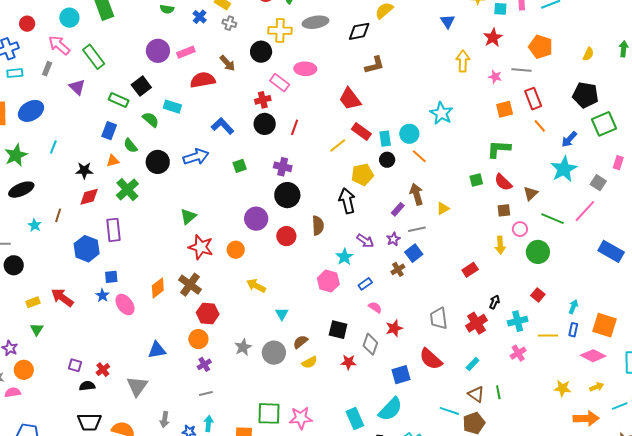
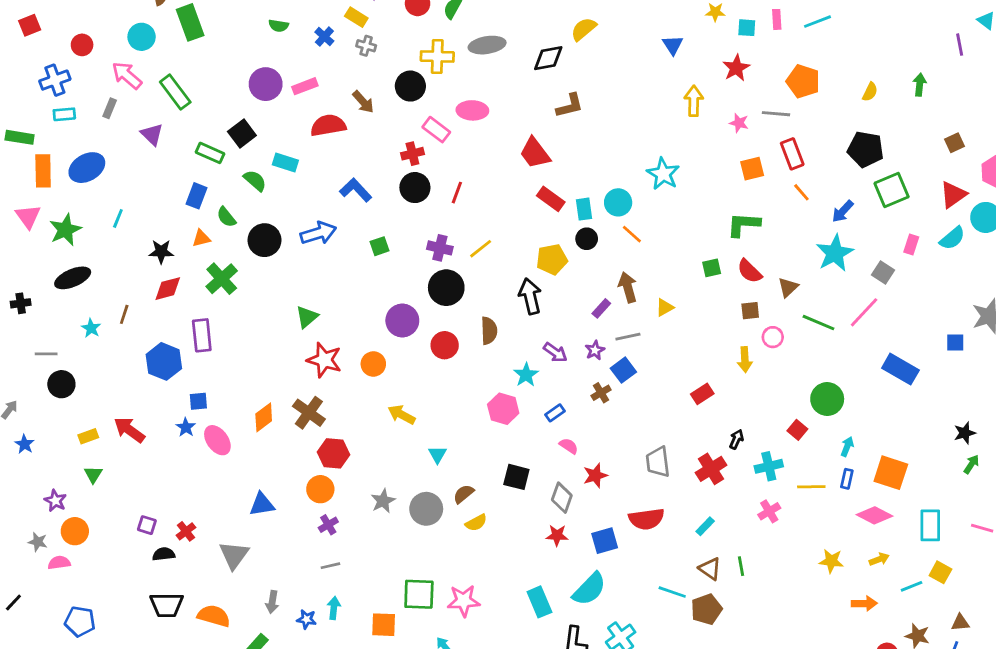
yellow line: (338, 145) -> (481, 249), moved
green circle: (538, 252) -> (827, 399), moved
red semicircle: (431, 359) -> (646, 519), turned -50
red star: (349, 362) -> (557, 535), moved
orange arrow: (586, 418) -> (864, 603), size x0.7

